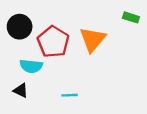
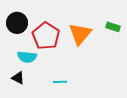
green rectangle: (131, 17) -> (113, 27), moved

